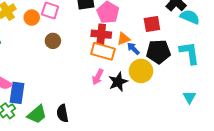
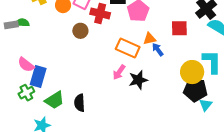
red cross: (101, 34) -> (100, 13), moved
black pentagon: (158, 52) -> (195, 90), moved
yellow circle: (141, 71) -> (192, 72), moved

